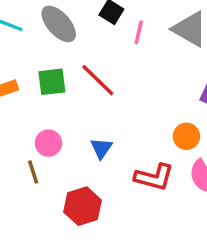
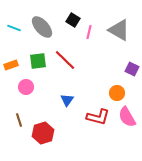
pink circle: (48, 143) -> (26, 87), moved
brown line: (33, 172) -> (19, 120), moved
red hexagon: (83, 206) -> (43, 133), moved

